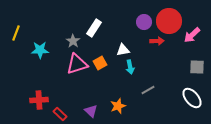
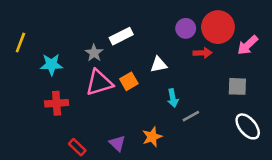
white rectangle: (94, 28) -> (121, 36), turned 30
cyan arrow: (130, 67) -> (173, 98), moved
gray square: (197, 67) -> (237, 86), moved
red cross: (39, 100) -> (57, 103), moved

